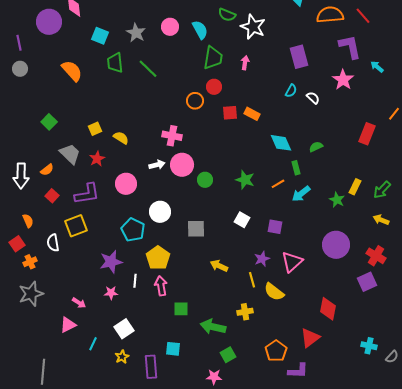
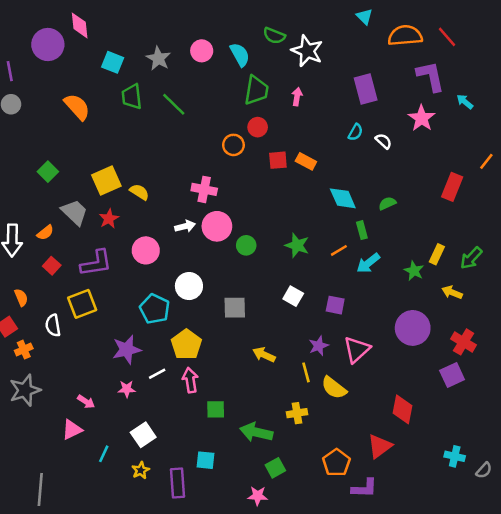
yellow square: (95, 129) -> (106, 181), size x1.6
yellow arrow: (381, 220) -> (452, 292), moved
white line: (135, 281) -> (157, 374), turned 56

